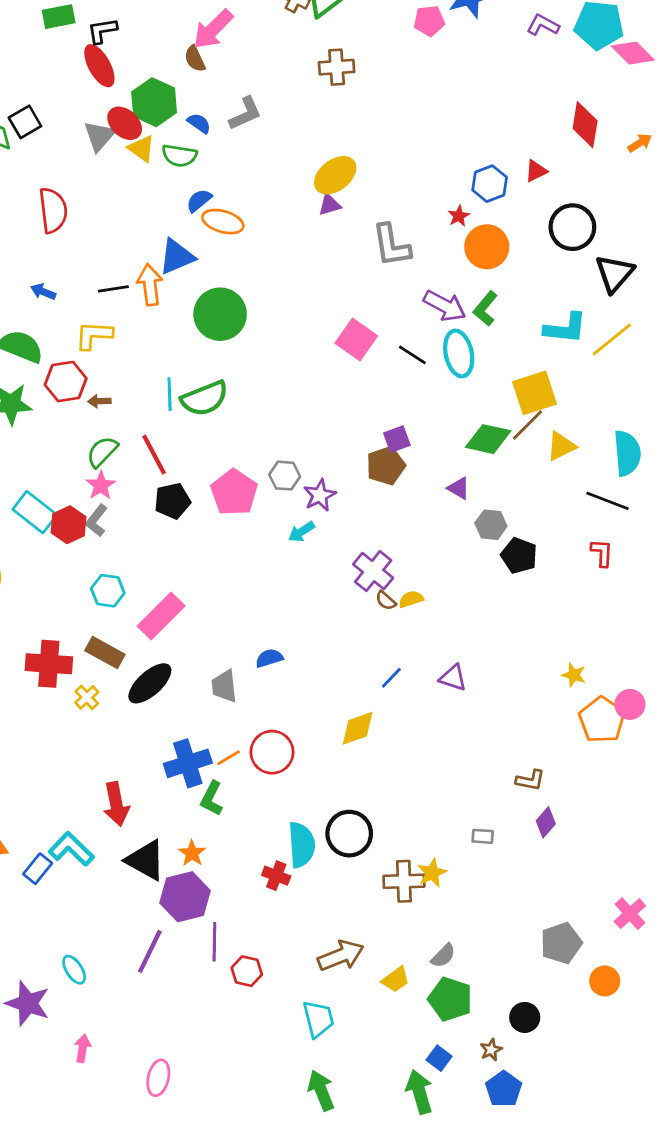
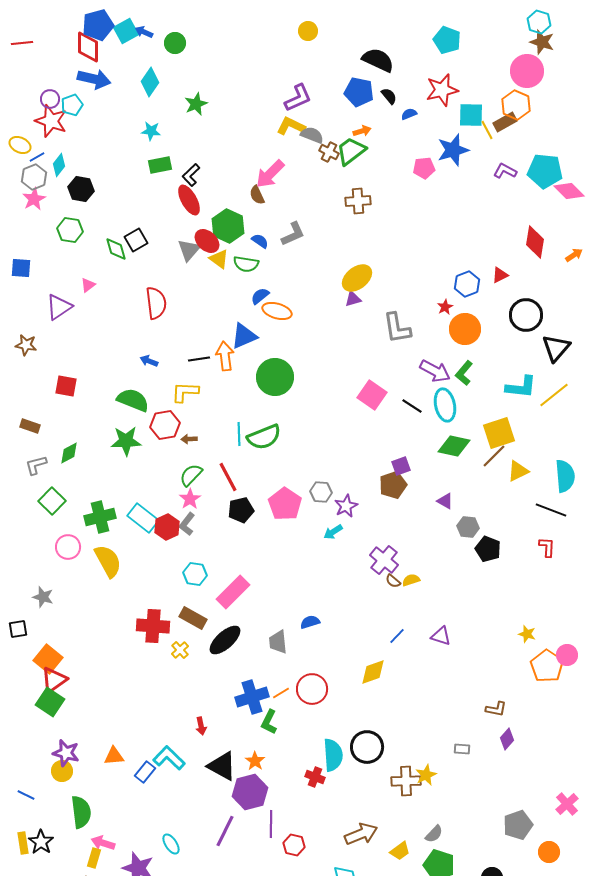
black L-shape: (102, 31) -> (191, 175), turned -35
green diamond: (488, 439) -> (454, 446), moved
red arrow: (116, 804) -> (201, 726), size x0.6

